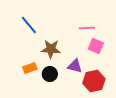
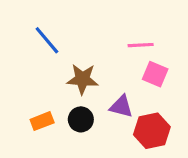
orange rectangle: (30, 68) -> (42, 121), moved

